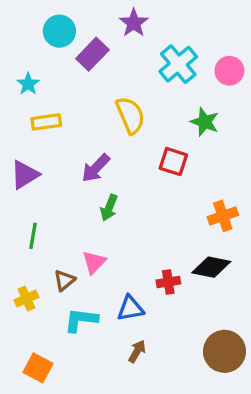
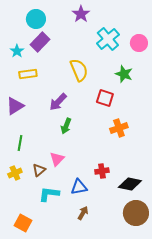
purple rectangle: (92, 54) -> (40, 42), moved
orange cross: (223, 216) -> (119, 128), moved
black diamond: (211, 267) -> (130, 184), moved
yellow cross: (26, 299) -> (15, 173), moved

